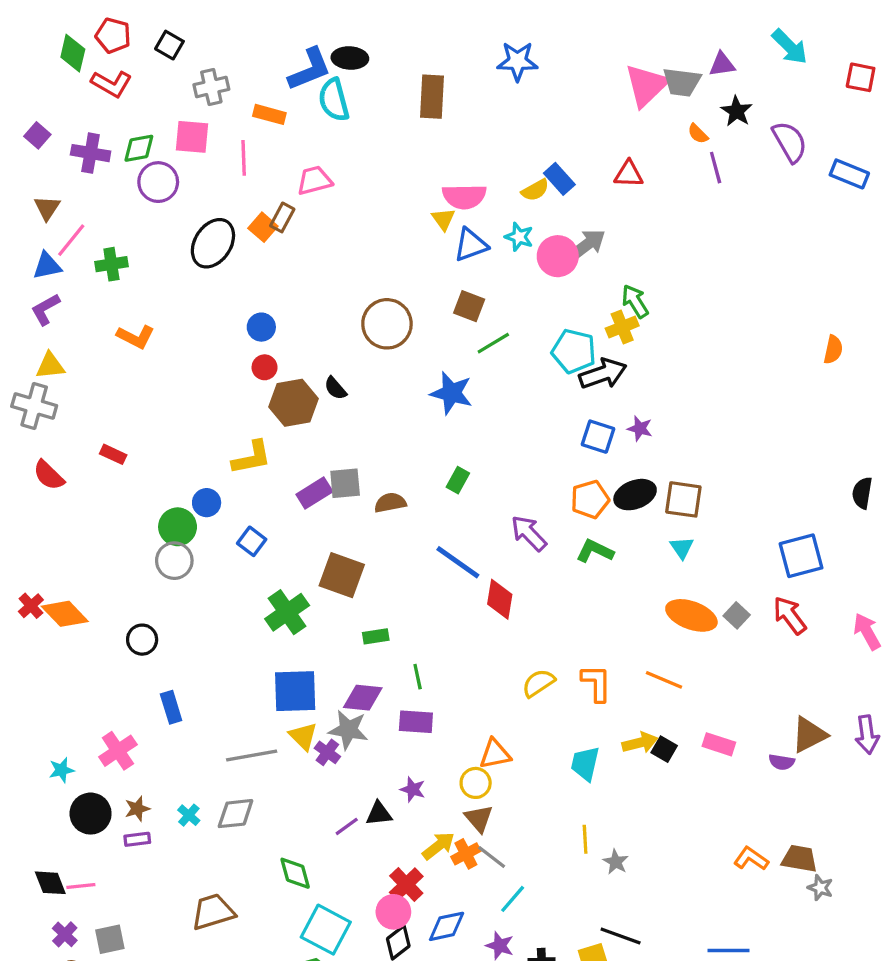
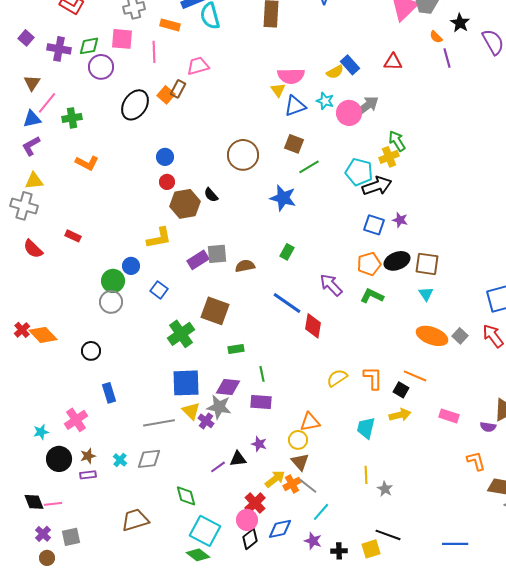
black square: (664, 749) -> (401, 390), moved
orange L-shape: (751, 859) -> (476, 461), moved, turned 40

